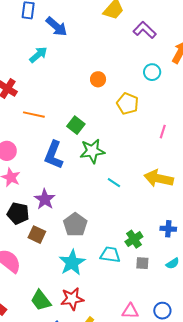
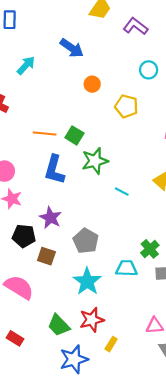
blue arrow: (56, 26) -> (72, 48), moved
orange line: (34, 115) -> (45, 134), moved

